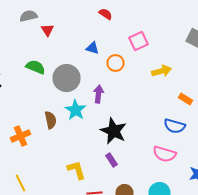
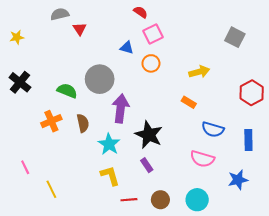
pink square: (138, 41) -> (153, 34), moved
green semicircle: (36, 67) -> (67, 91), moved
purple arrow: (98, 94) -> (121, 109), moved, size x1.5
orange rectangle: (186, 99) -> (189, 102), moved
cyan star: (76, 110) -> (109, 144), moved
orange cross: (20, 136) -> (51, 121), moved

